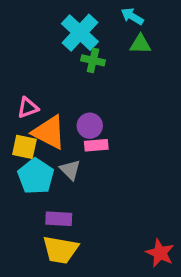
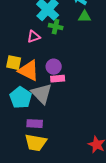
pink triangle: (28, 108) -> (34, 37), moved
yellow square: (24, 147) -> (14, 63), moved
gray triangle: (70, 170) -> (42, 94), size x1.6

